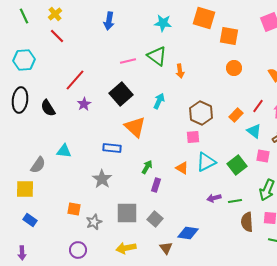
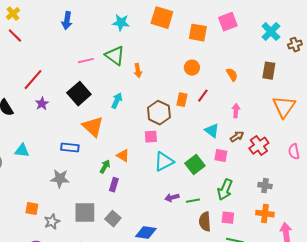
orange square: (229, 36) -> (198, 33), moved
red line: (258, 106) -> (203, 96), moved
orange rectangle: (236, 115) -> (182, 100), moved, turned -32
orange triangle: (182, 168) -> (123, 156), moved
gray star: (102, 179) -> (60, 179), turned -30

